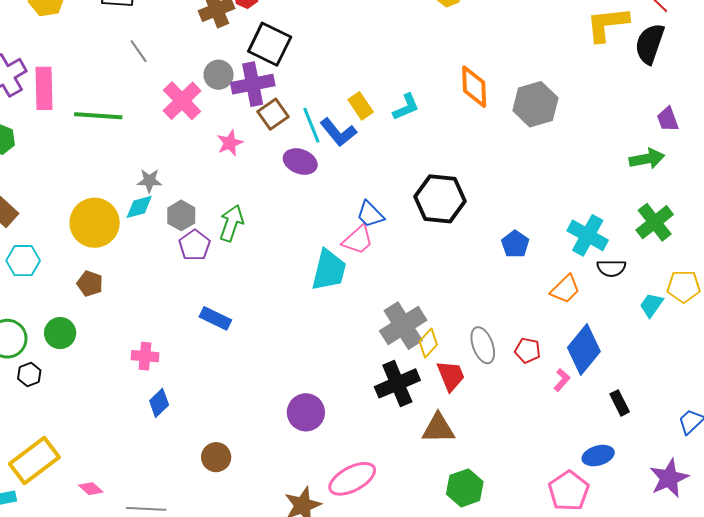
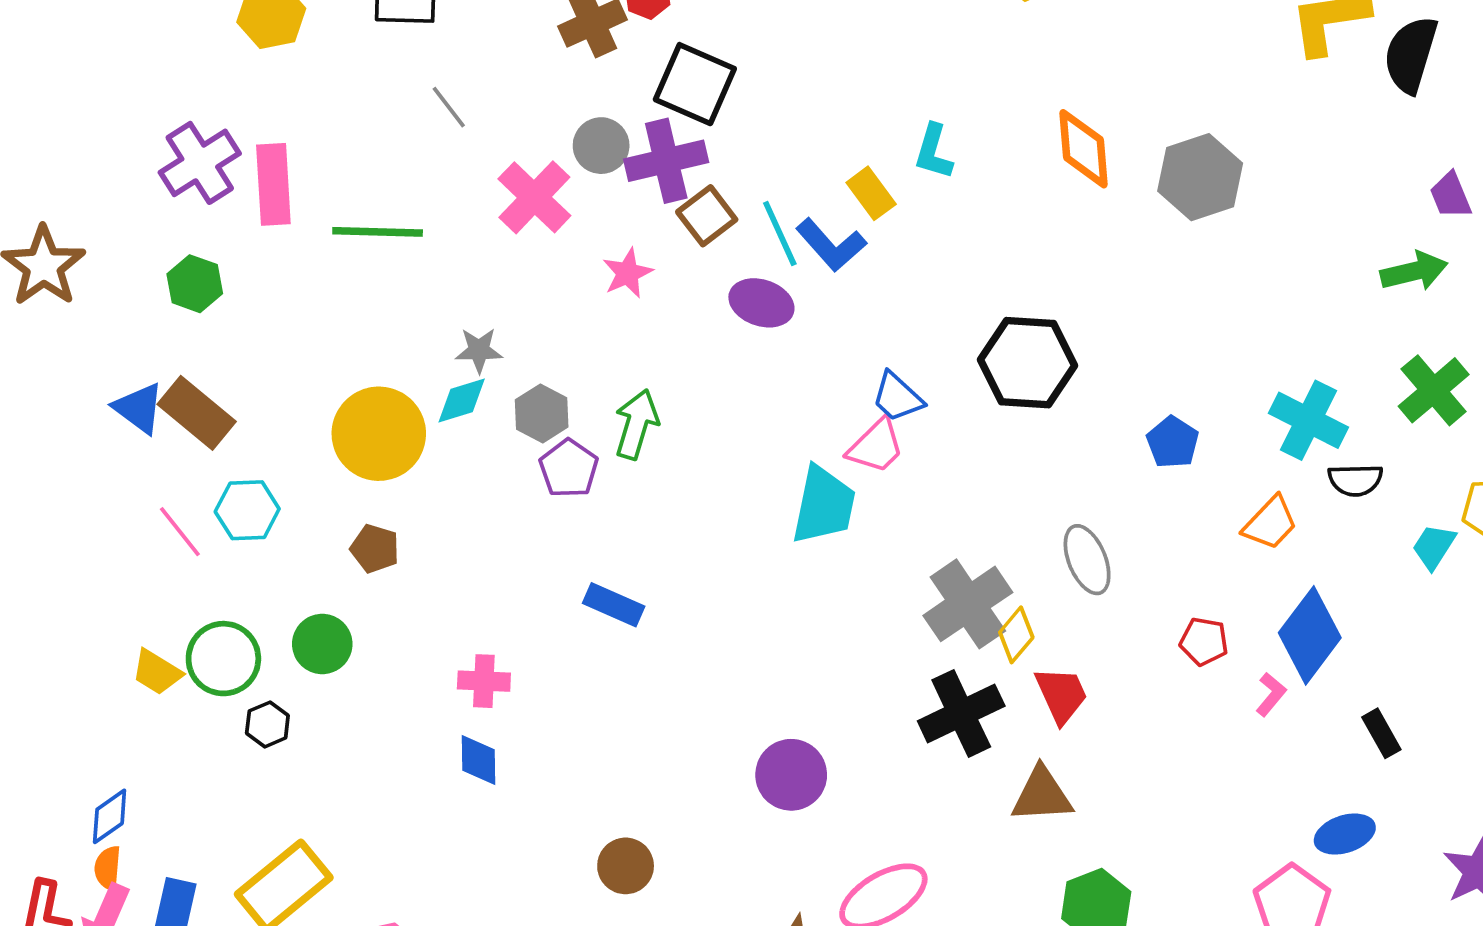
cyan L-shape: (406, 107) -> (933, 152), moved, turned 132
gray ellipse: (483, 345) -> (1087, 560), moved
blue diamond: (159, 403) -> (478, 760), moved, turned -44

